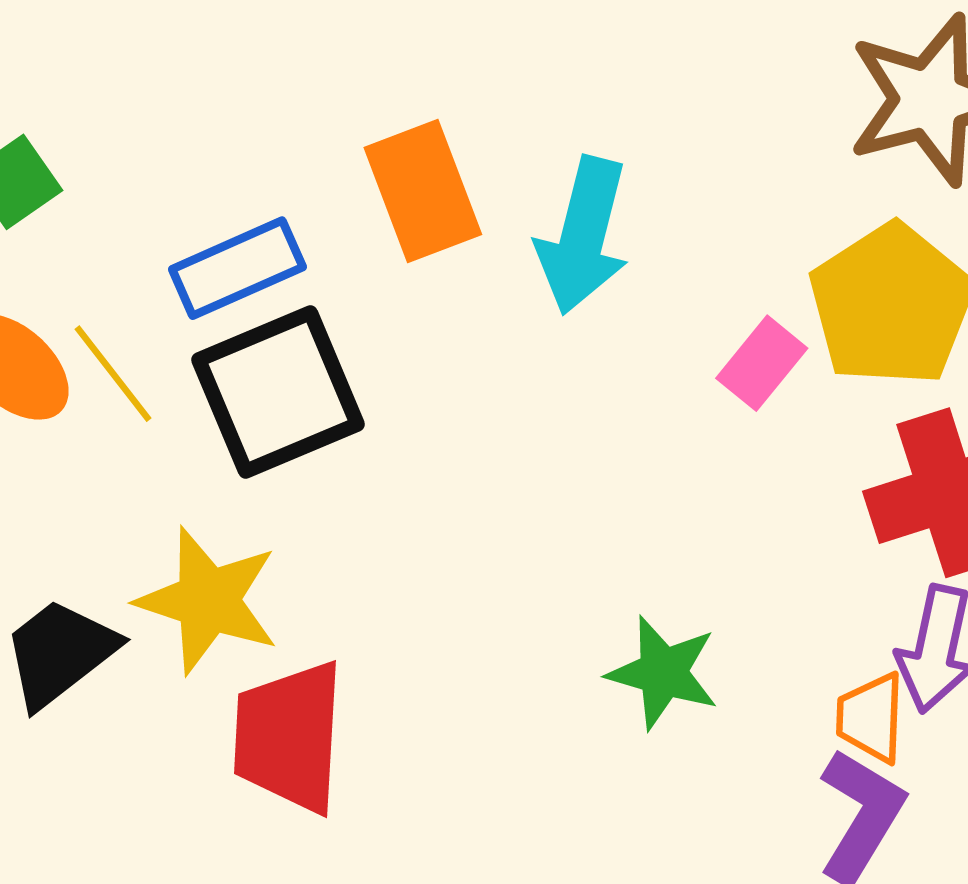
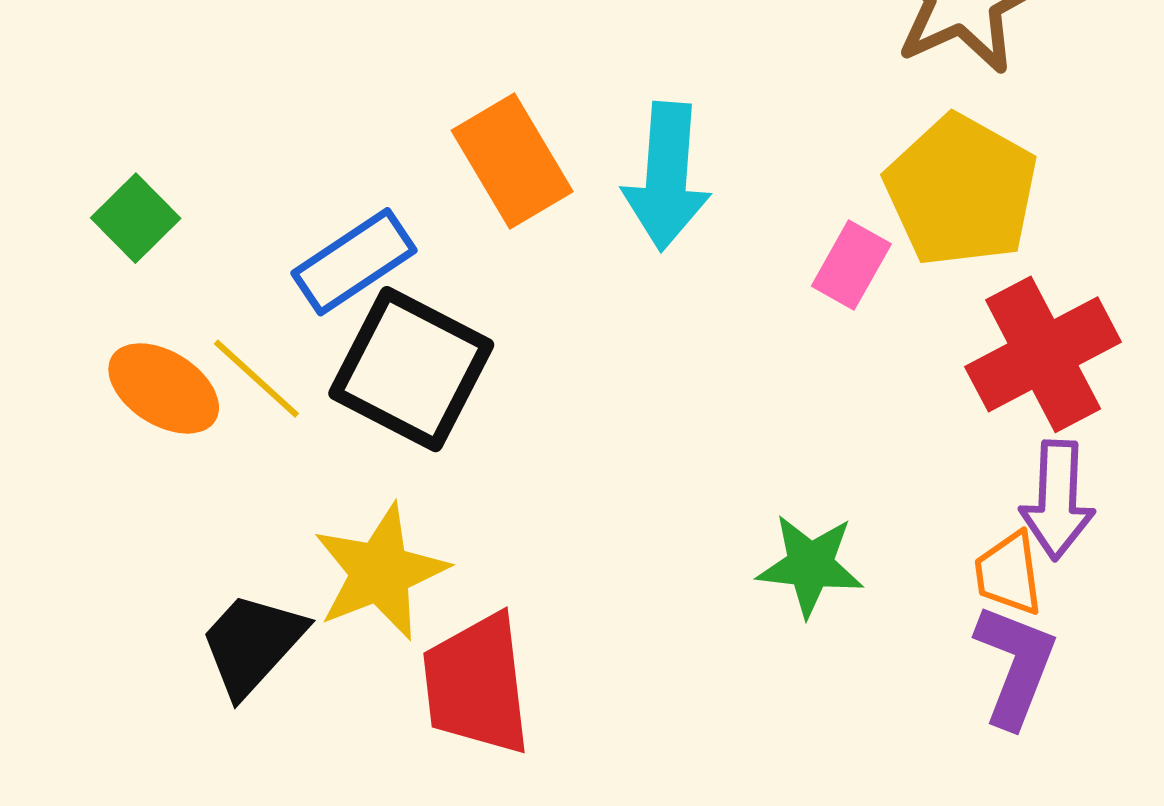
black square: (278, 392) -> (411, 369), turned -30
yellow star: (208, 601) -> (380, 572), turned -30

